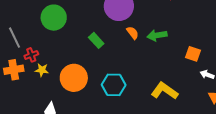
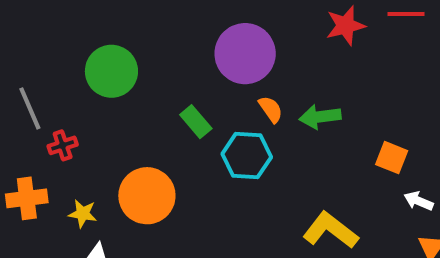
orange cross: (14, 70) -> (27, 198), moved
yellow star: (42, 70) -> (83, 214), moved
cyan hexagon: (114, 85) -> (247, 155), moved

